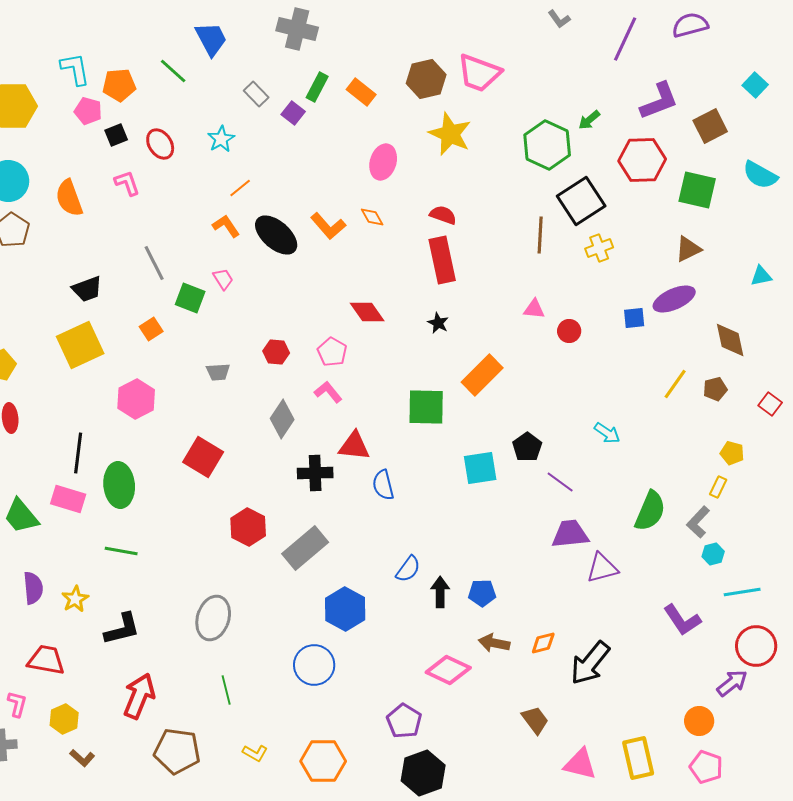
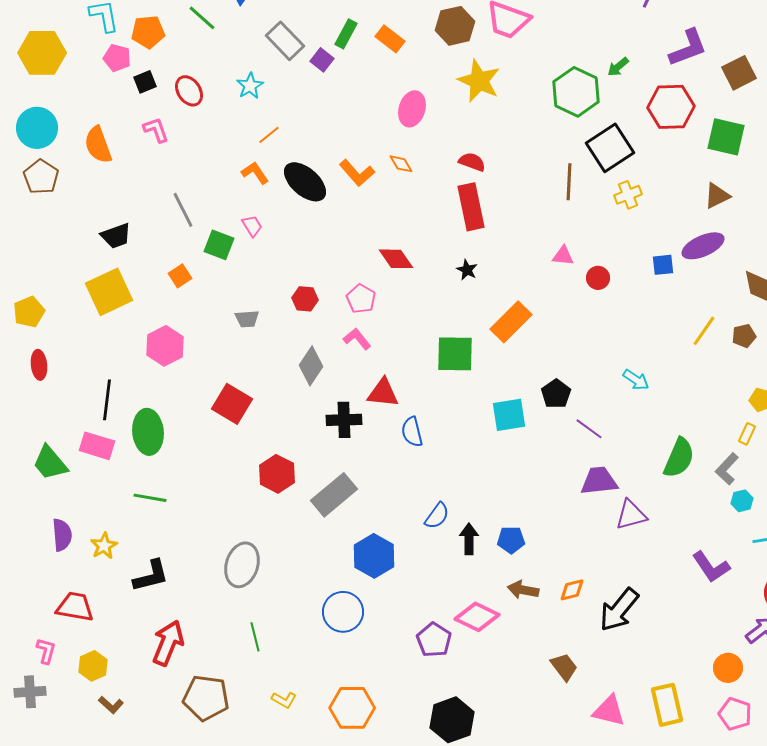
gray rectangle: (256, 94) -> (285, 41), size x1.5
purple pentagon: (404, 721) -> (434, 640), moved

